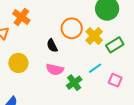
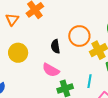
cyan line: (95, 68) -> (90, 81), turned -64

